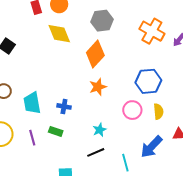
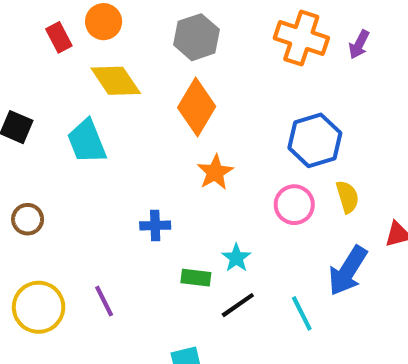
cyan trapezoid: (32, 103) -> (87, 141), moved
green rectangle: (56, 131) -> (196, 278), moved

